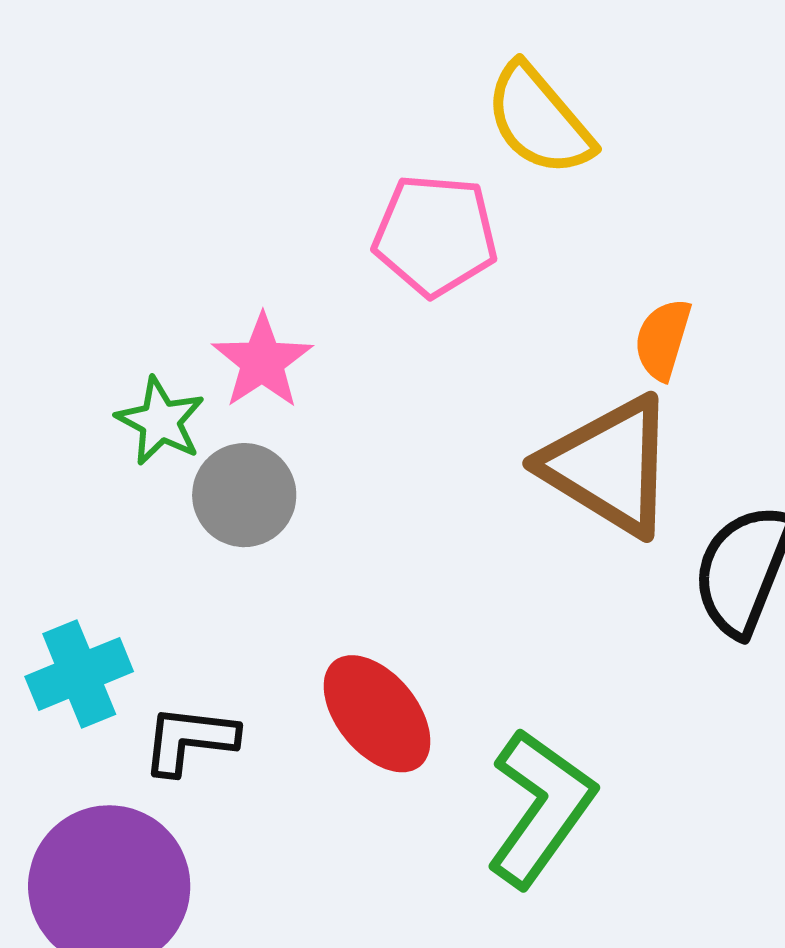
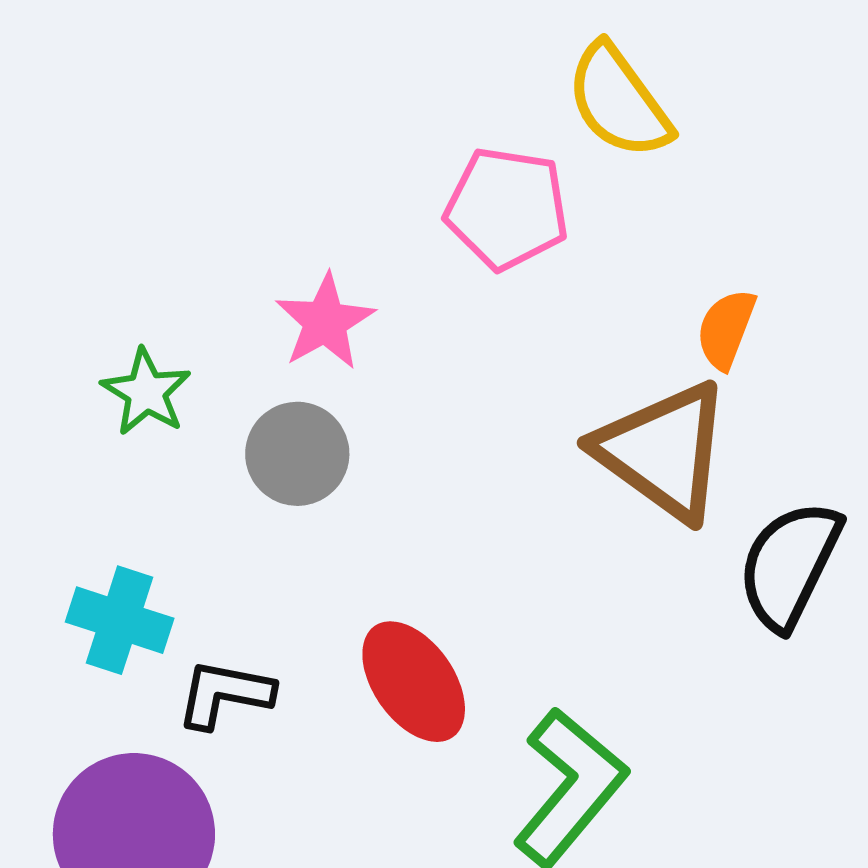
green star: (160, 421) -> (146, 392), moved
cyan cross: (79, 674) -> (120, 620), turned 36

